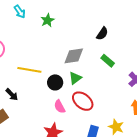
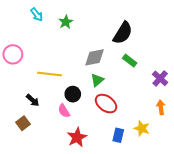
black semicircle: (102, 34) -> (123, 33), size x1.6
black circle: (55, 82) -> (73, 94), moved
pink semicircle: (60, 107) -> (64, 111), moved

